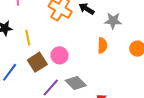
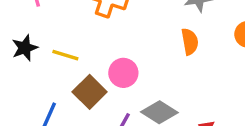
yellow line: (28, 38) -> (65, 55), turned -49

